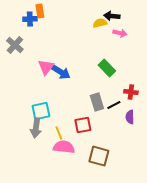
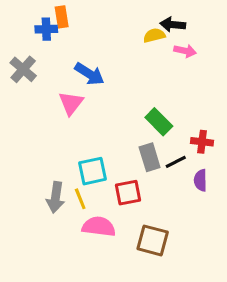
green rectangle: (107, 68) -> (159, 122), moved
blue arrow: (61, 72) -> (89, 74), moved
cyan square: (41, 111) -> (93, 171), moved
yellow line: (59, 133) -> (80, 199), moved

